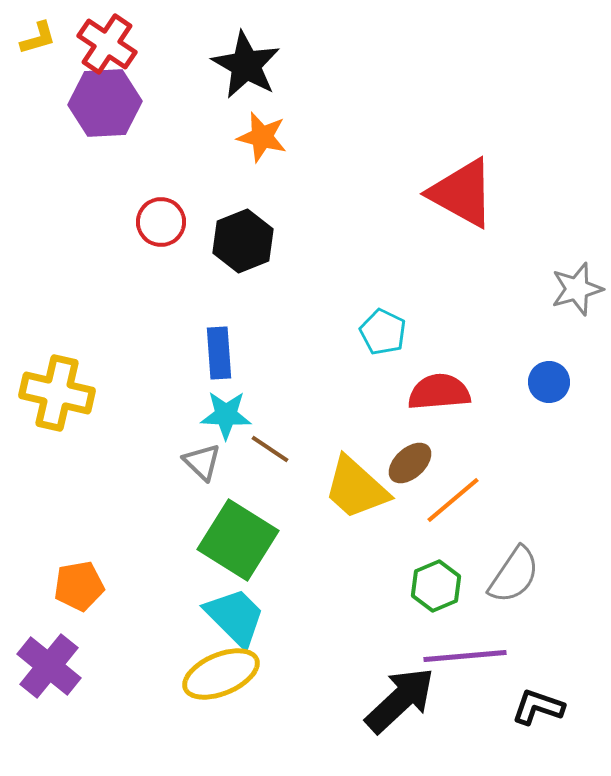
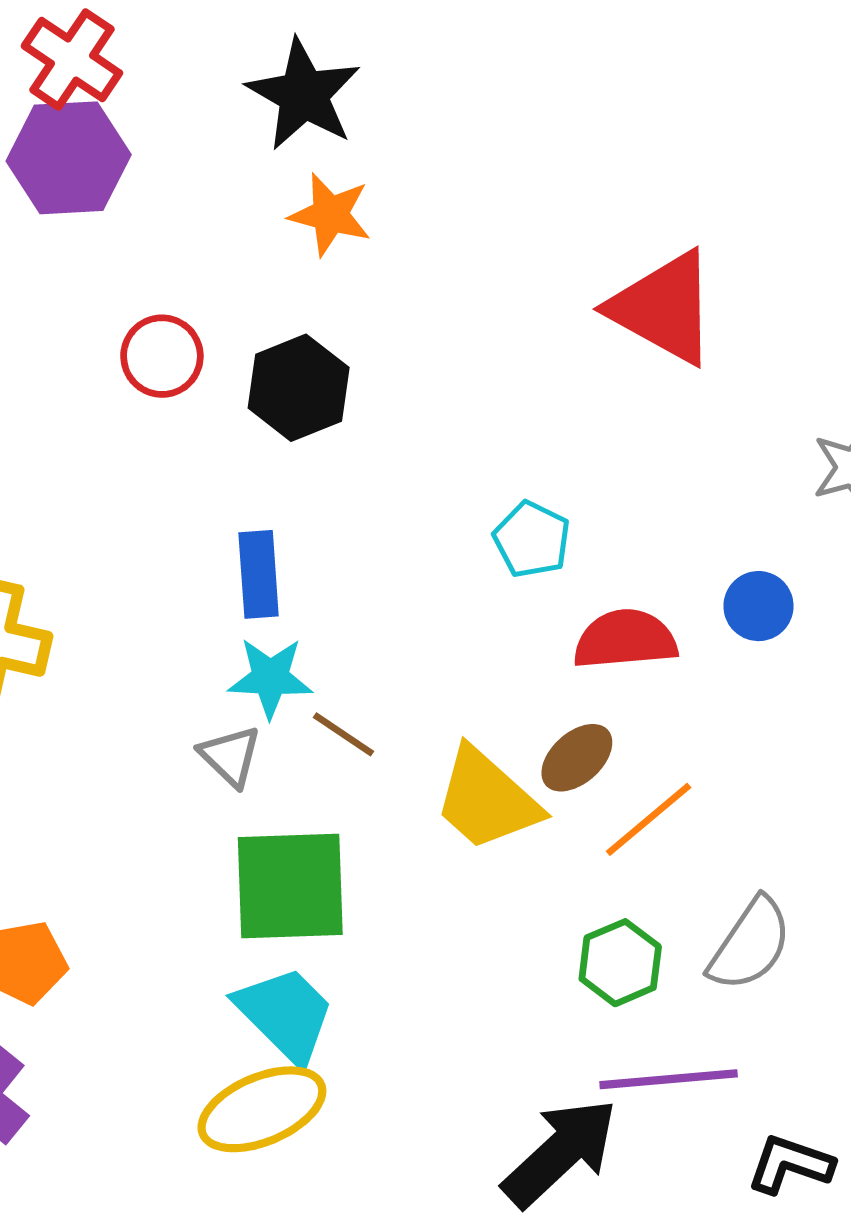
blue circle: (549, 382) -> (758, 606), moved
green square: (238, 540) -> (290, 886), turned -34

